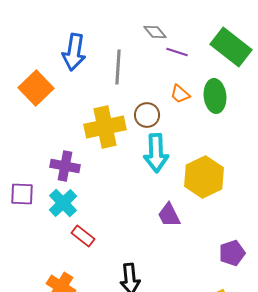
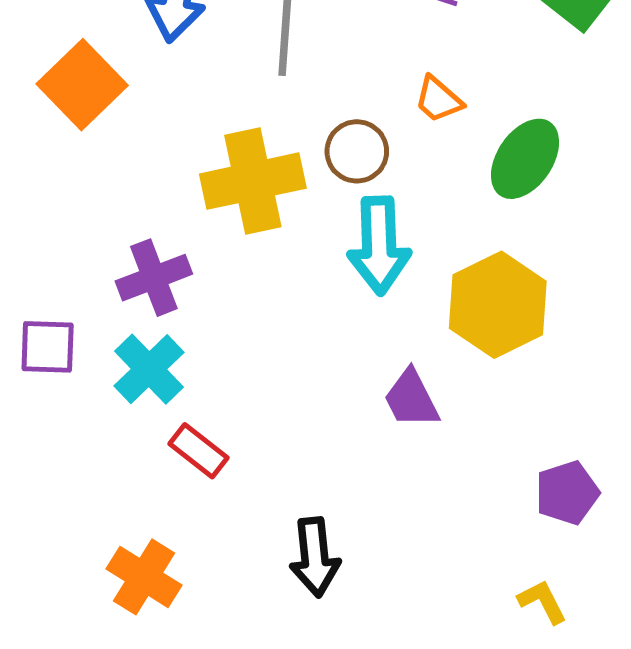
green ellipse: (215, 96) -> (525, 159), moved, turned 40
purple cross: (65, 166) -> (154, 278), turned -32

